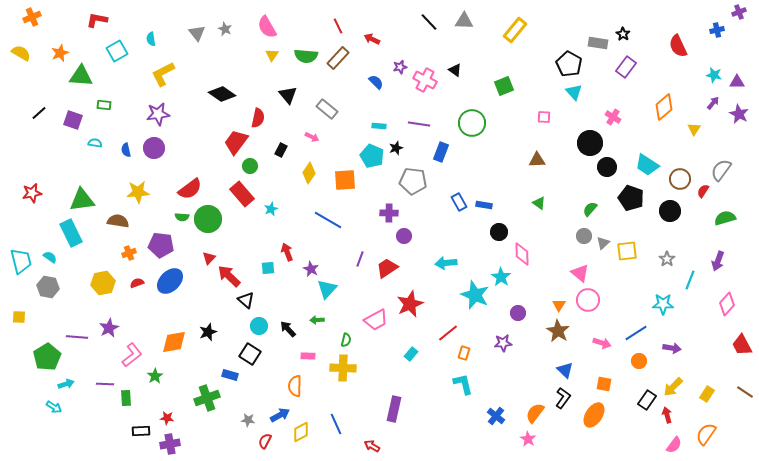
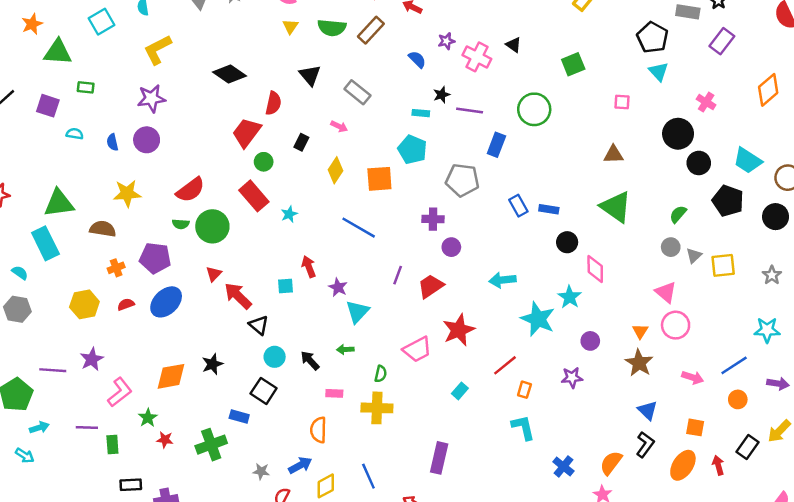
black star: (396, 148) -> (442, 95), moved
green triangle: (539, 203) -> (616, 207), size x2.0
red arrow: (667, 415) -> (718, 465), moved
red star: (167, 418) -> (165, 440), moved

